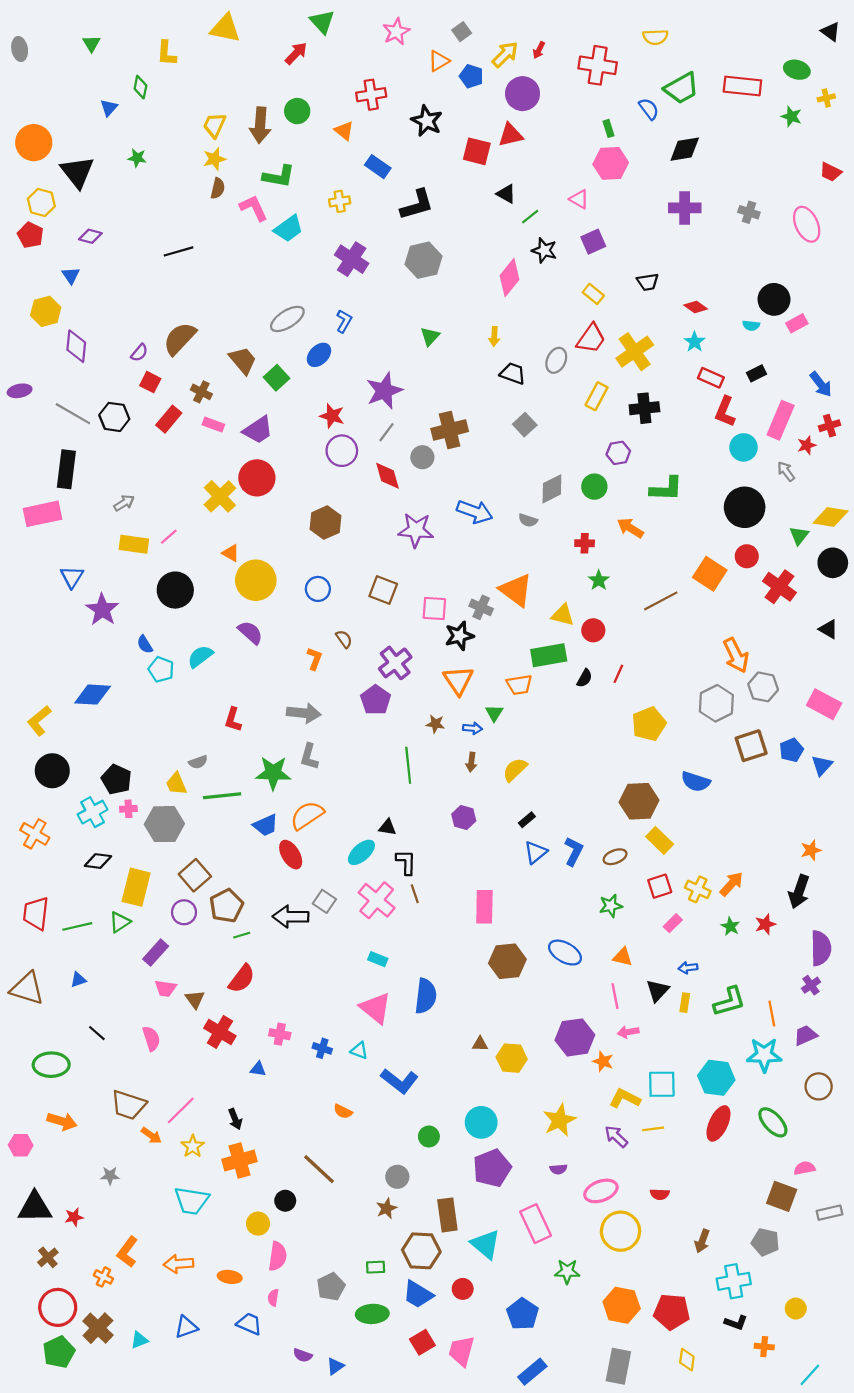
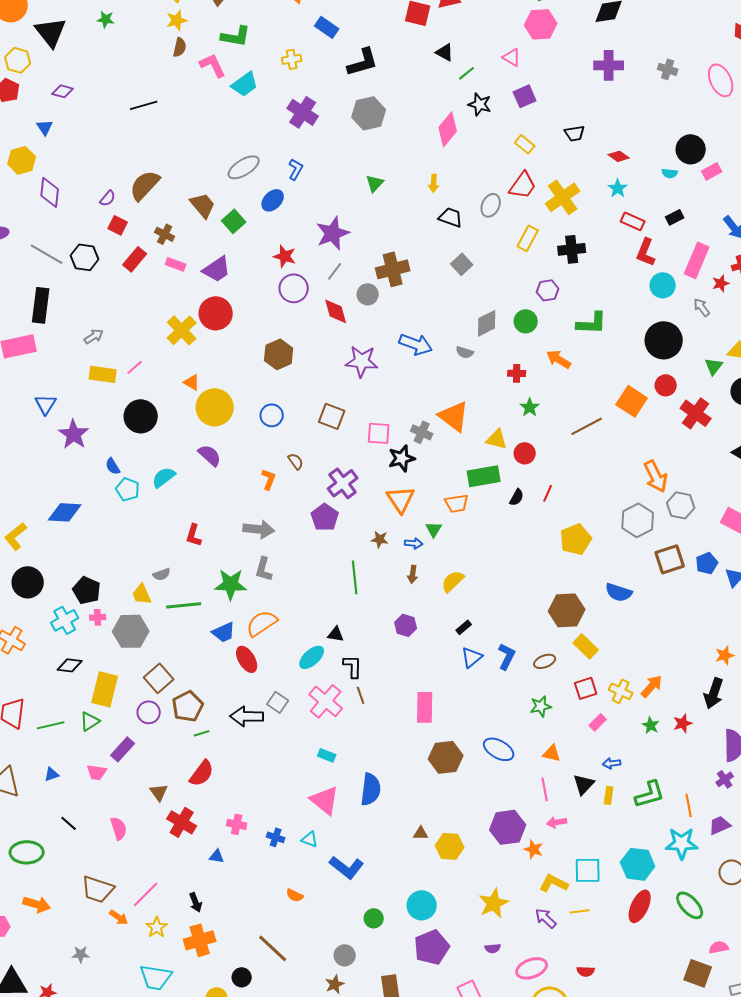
pink trapezoid: (165, 988) -> (97, 772), moved

